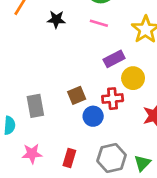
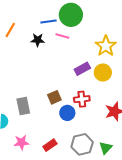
pink line: (99, 23) -> (62, 36), moved
yellow circle: (133, 78) -> (103, 72), moved
red rectangle: (69, 158) -> (50, 145), turned 40

